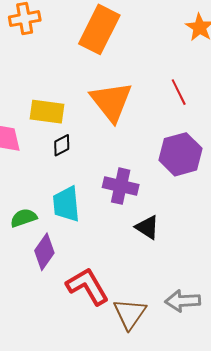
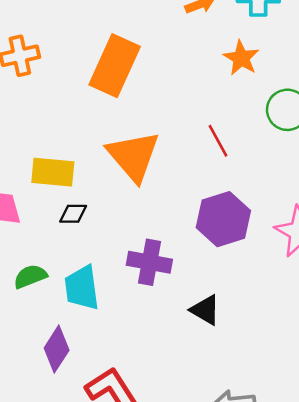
black diamond: (62, 145) -> (73, 214), turned 30
green semicircle: (24, 218) -> (30, 276), moved
black triangle: (147, 227) -> (205, 310), moved

